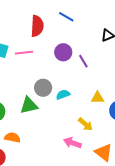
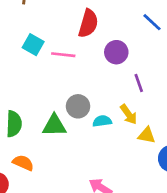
blue line: (66, 17) -> (152, 22), moved
purple circle: (63, 52) -> (116, 52), moved
yellow arrow: (85, 124) -> (129, 114), moved

